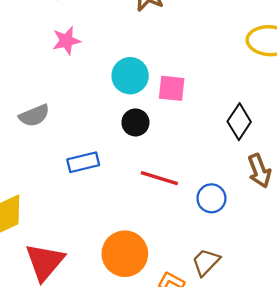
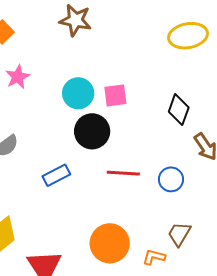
black circle: (135, 122) -> (92, 131), size x1.5

